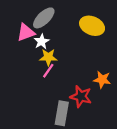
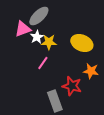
yellow ellipse: (92, 26) -> (82, 43), moved
yellow star: (48, 57) -> (49, 42), moved
gray rectangle: (62, 113) -> (55, 101), turned -30

